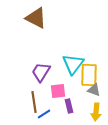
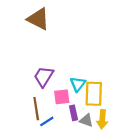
cyan triangle: (73, 64) -> (78, 84), moved, size x0.7
yellow rectangle: (89, 75) -> (94, 94), moved
gray triangle: (94, 90) -> (86, 120), moved

